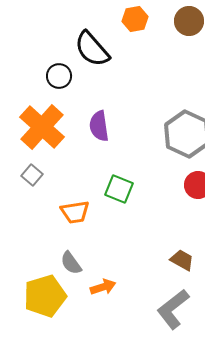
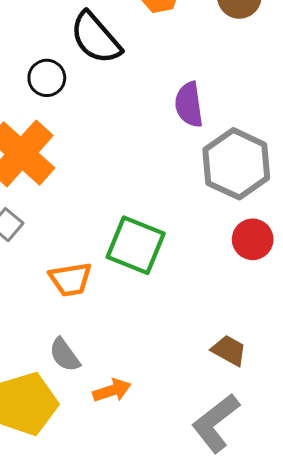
purple semicircle: (99, 126) -> (189, 105), moved
green square: (119, 189) -> (136, 245), size x1.4

